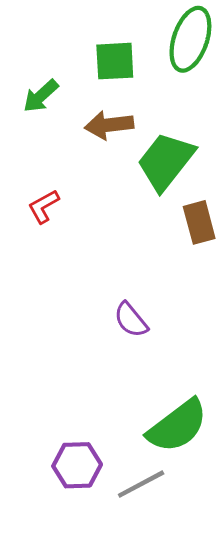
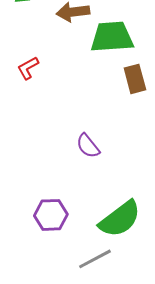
green trapezoid: (166, 161) -> (112, 37), turned 48
purple hexagon: (77, 465) -> (51, 215), moved

